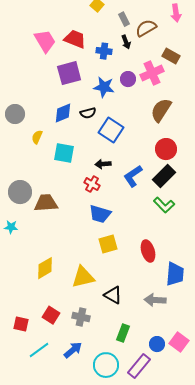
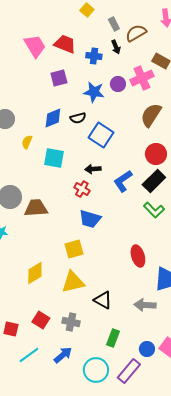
purple square: (69, 73) -> (59, 78), size x0.7
yellow square: (108, 244) -> (74, 249), moved

